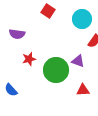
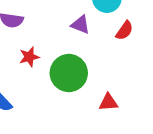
purple triangle: (78, 61) -> (81, 25), moved

